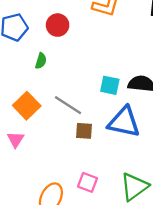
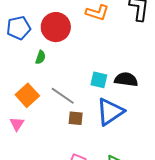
red circle: (58, 25) -> (56, 27), size x1.5
blue triangle: (124, 122) -> (110, 112), turned -48

